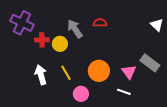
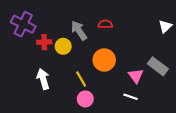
white triangle: (157, 25) -> (165, 26), turned 32
orange circle: (99, 71) -> (104, 60), moved
yellow line: (66, 73) -> (81, 79), moved

